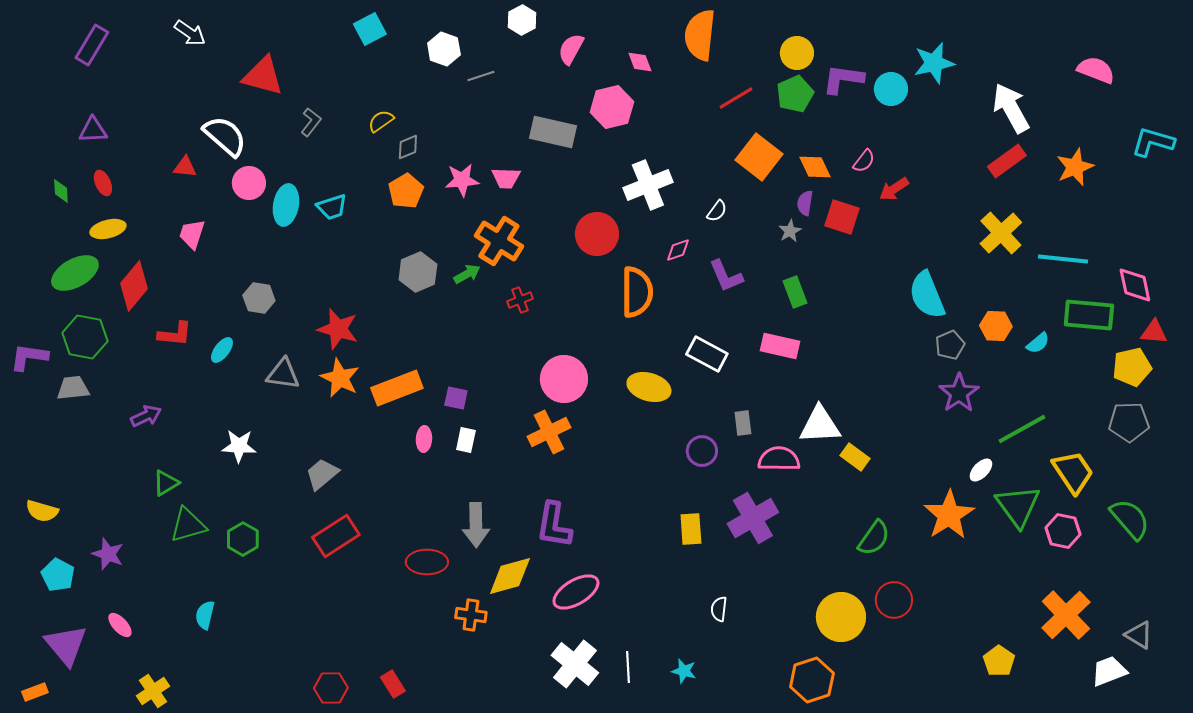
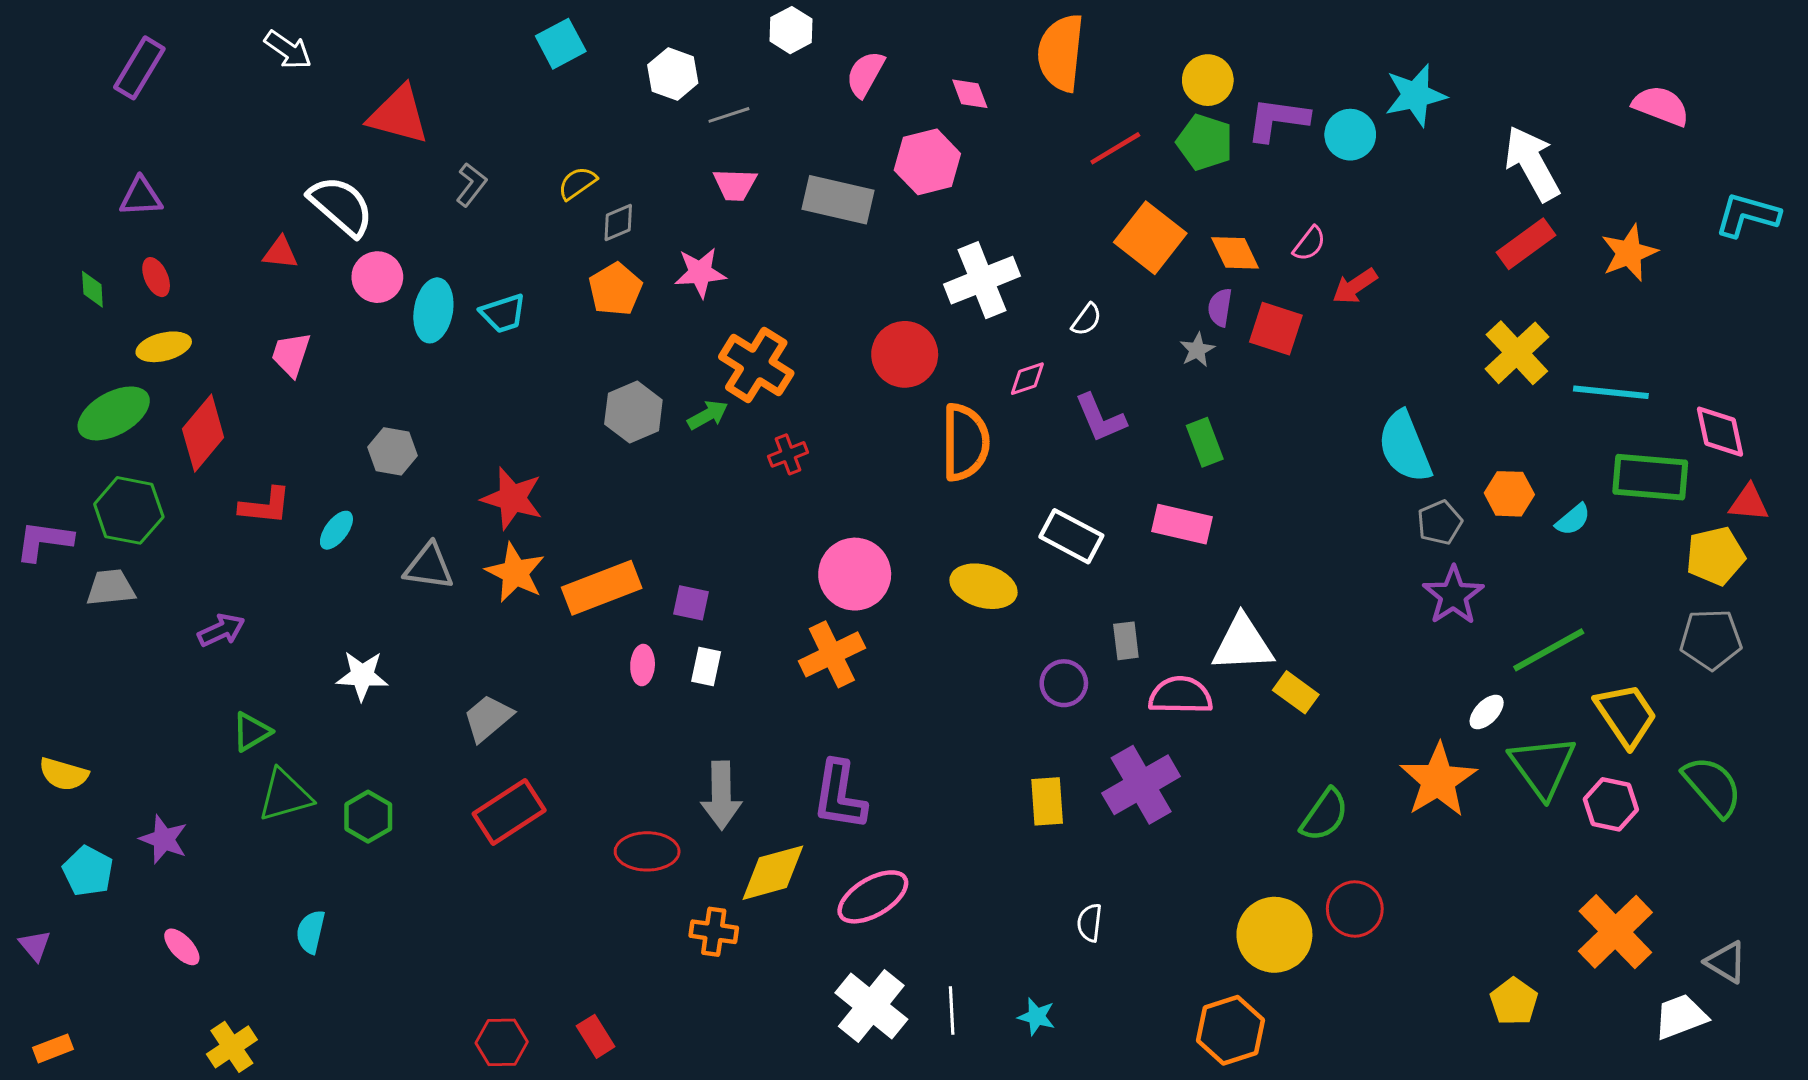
green pentagon: (795, 94) -> (1205, 142), turned -30
pink trapezoid: (506, 178) -> (735, 185), moved
purple triangle: (66, 645) -> (35, 945), moved, size x0.5

